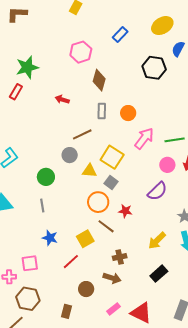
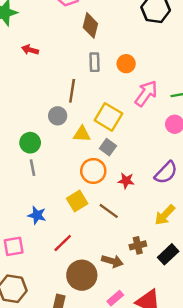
red arrow: (62, 100) -> (30, 50), moved
brown line: (82, 134) -> (72, 91), turned -54
purple semicircle: (157, 191) -> (166, 173), moved
gray line: (42, 206) -> (33, 168), moved
brown line: (106, 226) -> (109, 211), moved
yellow square: (85, 239) -> (77, 201), moved
brown cross: (120, 257) -> (138, 245), moved
brown circle: (86, 289) -> (82, 275), size x1.6

